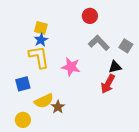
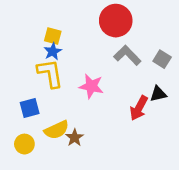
red circle: (90, 16) -> (116, 21), size x1.6
black triangle: (115, 67) -> (158, 94), moved
yellow circle: (23, 120) -> (24, 144), moved

